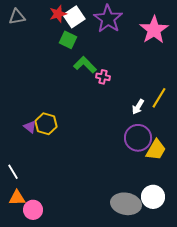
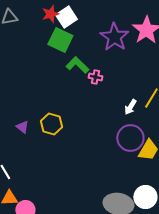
purple star: (108, 19) -> (114, 37), moved
green square: (68, 40) -> (60, 40), size x1.4
yellow hexagon: (46, 124) -> (51, 124), moved

